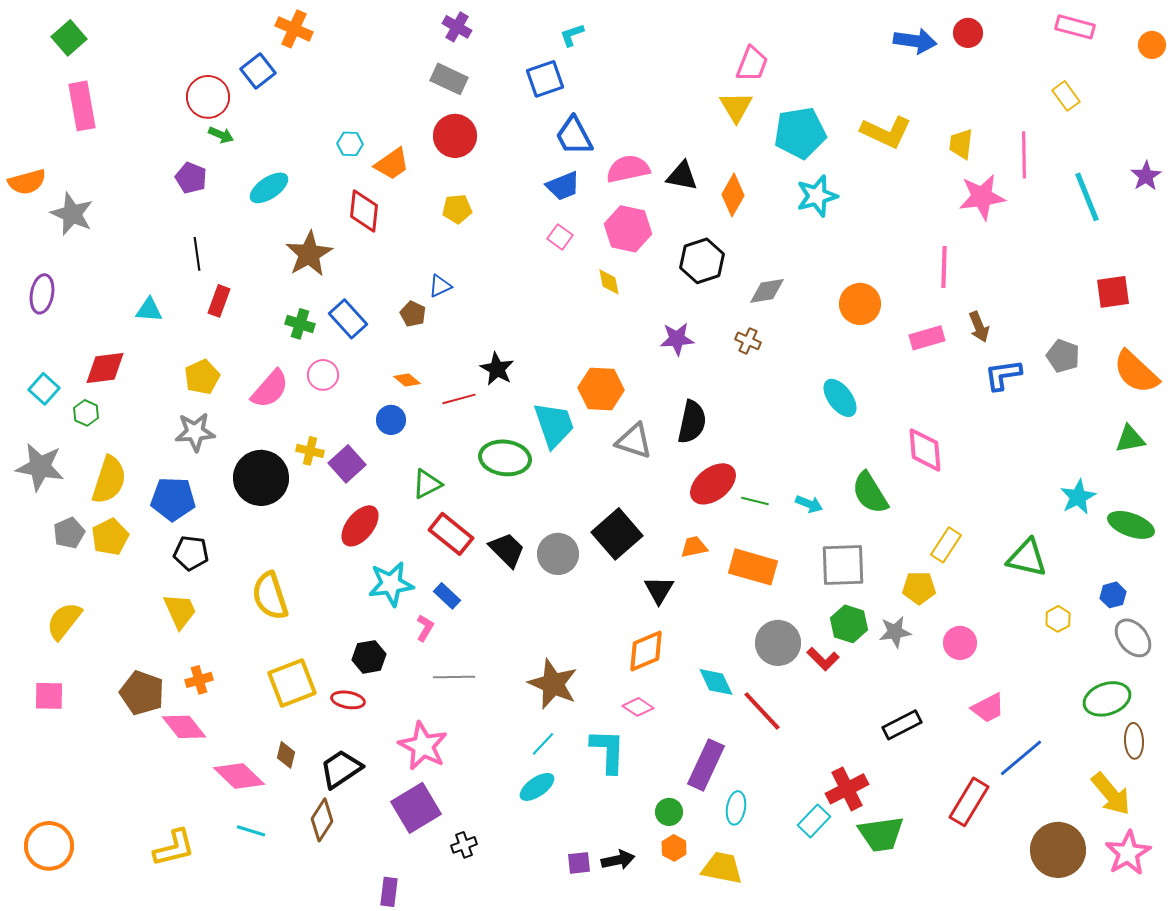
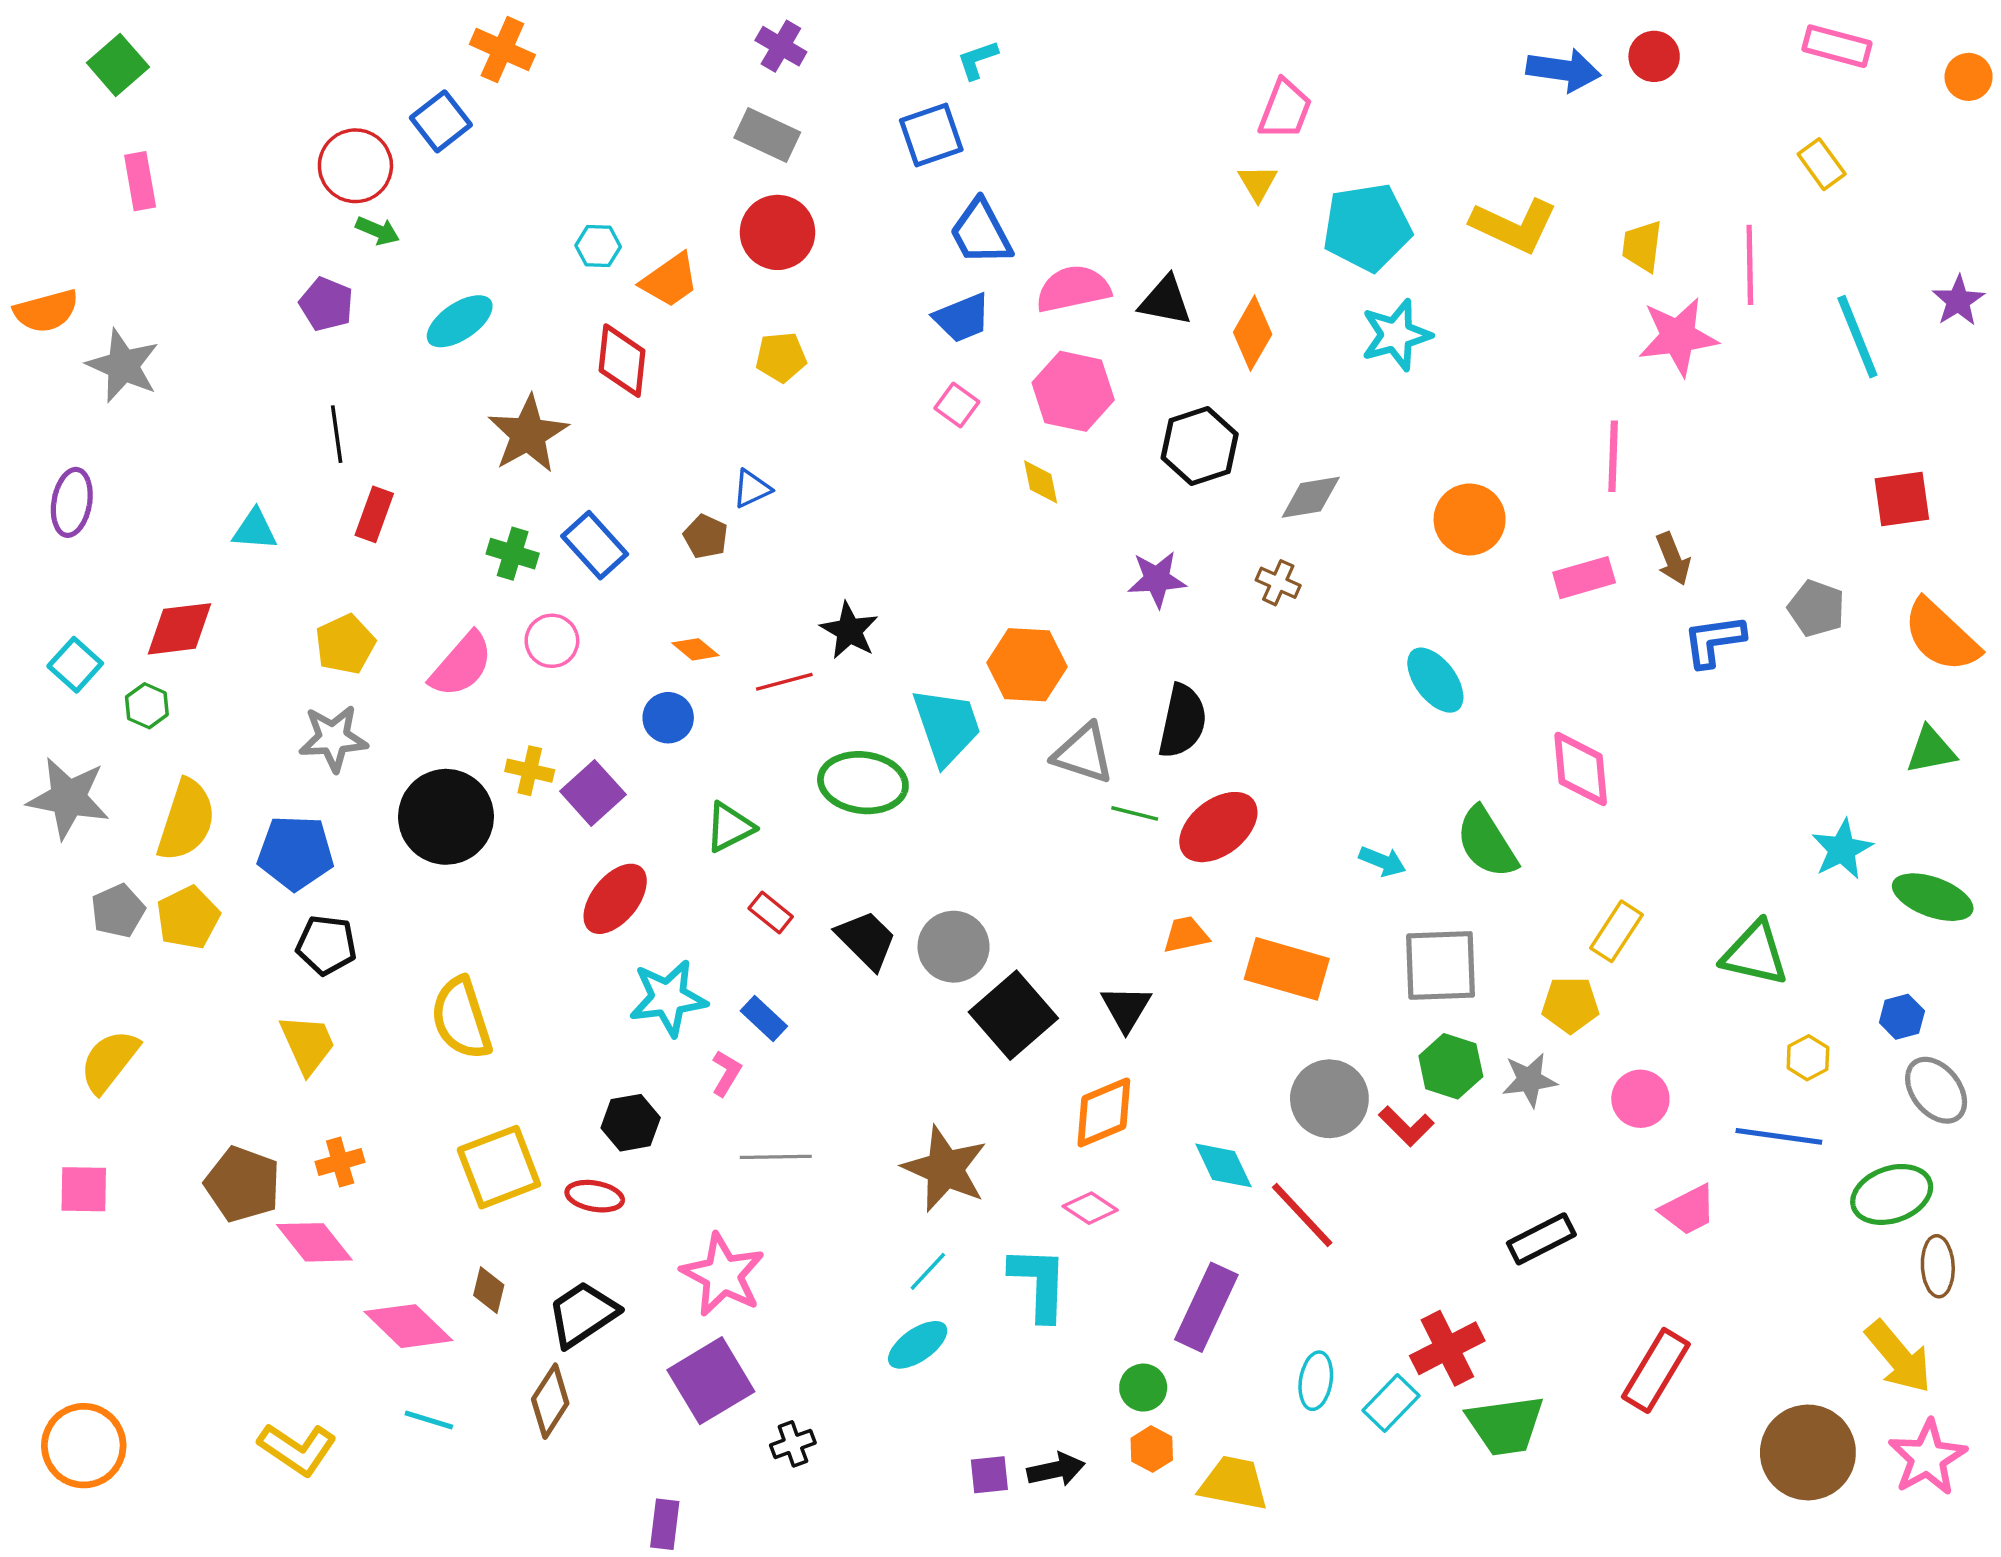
pink rectangle: (82, 106) -> (140, 181), size x0.7
yellow triangle: (736, 107) -> (1258, 183), size x0.7
green line: (755, 501) -> (1135, 813), moved
red rectangle: (451, 534) -> (771, 913), size x0.6
black square: (617, 534) -> (1013, 1015), moved
blue line: (1021, 758) -> (1779, 1136), moved, turned 48
cyan ellipse: (736, 808) -> (1316, 1381), moved
yellow L-shape: (174, 848) -> (297, 1449), turned 48

